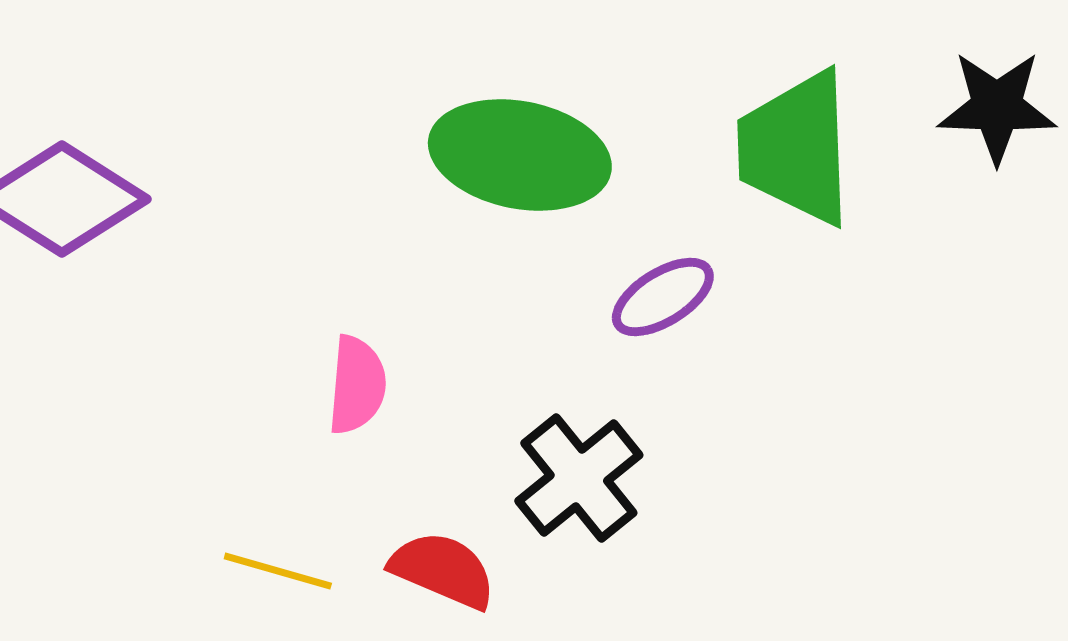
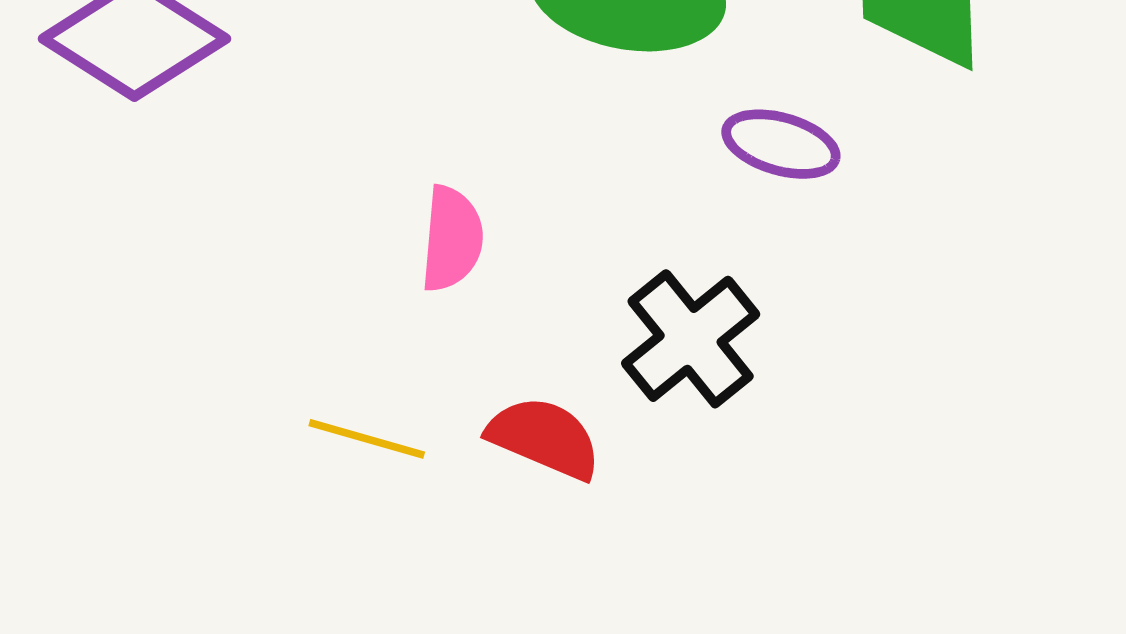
purple ellipse: (663, 297) -> (781, 144), turned 48

